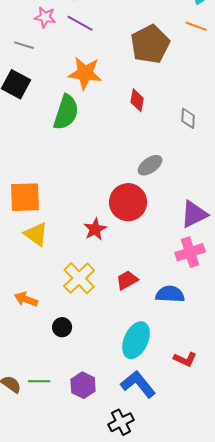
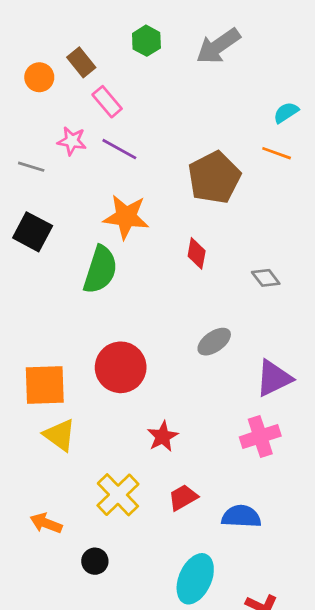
gray line: (24, 45) -> (31, 167), moved
gray diamond: (188, 118) -> (266, 278), turned -40
red circle: (128, 202) -> (121, 367), moved
purple triangle: (194, 214) -> (274, 378), moved
red star: (95, 229) -> (163, 436), moved
pink cross: (190, 252) -> (260, 436), moved

